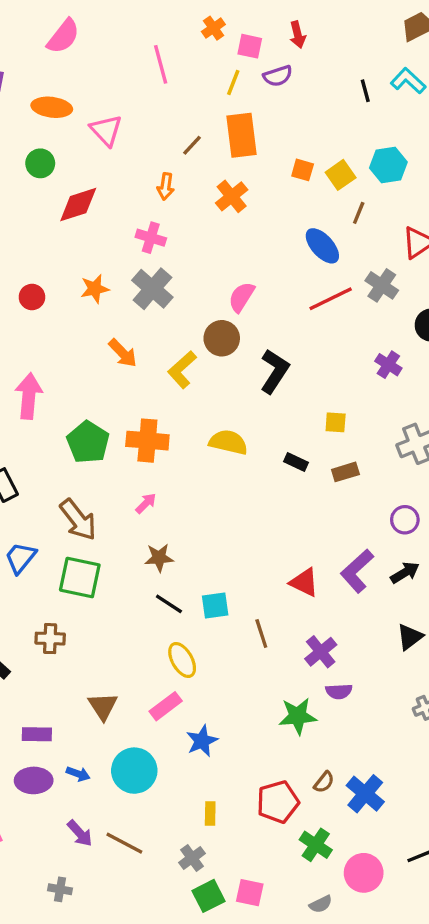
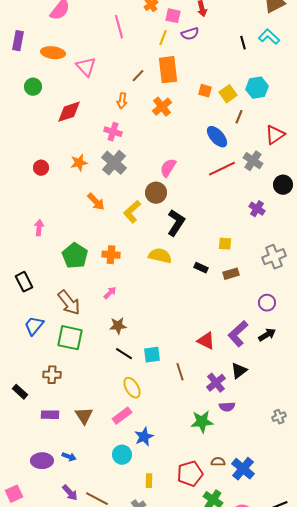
green circle: (40, 163) -> (33, 87), moved
black L-shape: (275, 371) -> (176, 223), moved
pink arrow: (29, 396) -> (39, 228), size x0.6
orange cross: (147, 441) -> (111, 255), size x0.7
black triangle: (410, 637) -> (239, 371), moved
purple rectangle: (37, 734) -> (50, 415), moved
cyan circle: (134, 771) -> (122, 455), moved, size x0.7
brown semicircle: (324, 782) -> (218, 462), turned -128

